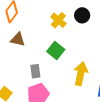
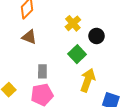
black circle: (82, 15) -> (97, 36), moved
green square: (56, 51) -> (77, 54), moved

